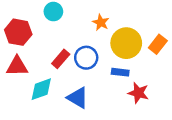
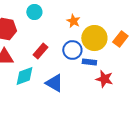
blue circle: (86, 58) -> (72, 50), moved

